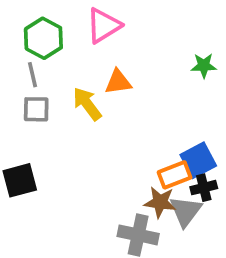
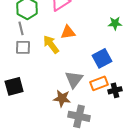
blue square: (198, 160) -> (102, 58), moved
brown star: (160, 202) -> (62, 98), moved
gray triangle: (186, 211) -> (74, 79), moved

